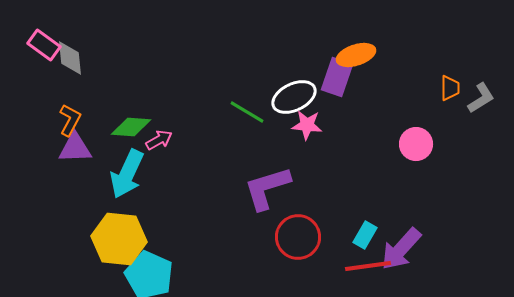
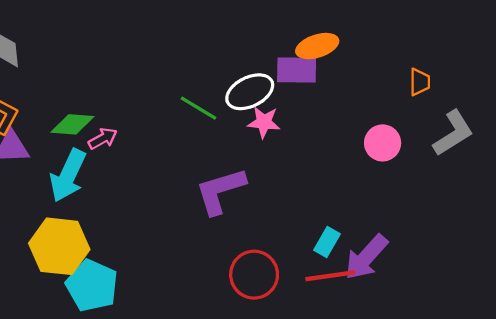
purple rectangle: (337, 77) -> (297, 70), turned 72
gray L-shape: (481, 98) -> (453, 133), moved, size x1.4
red circle: (298, 237) -> (254, 275), moved

